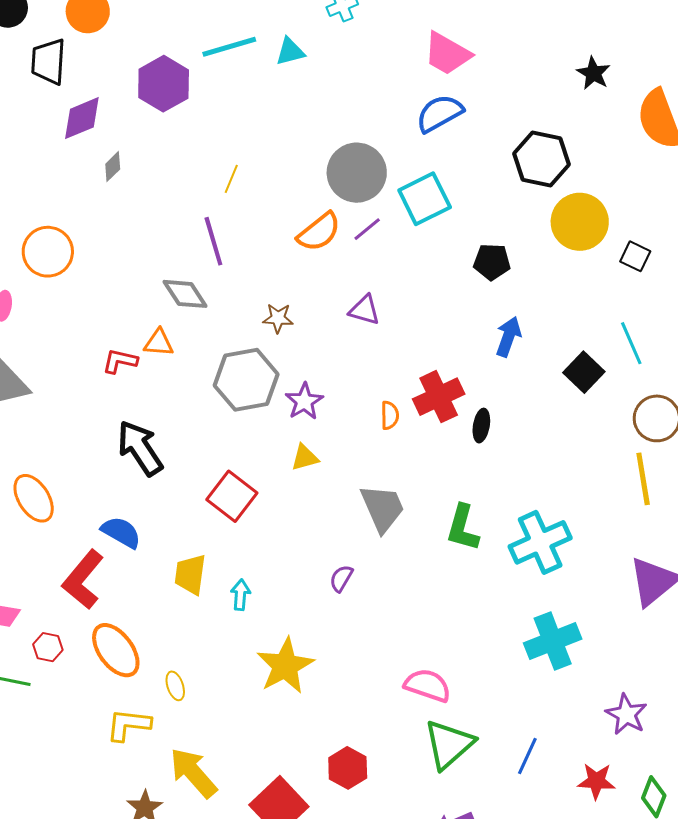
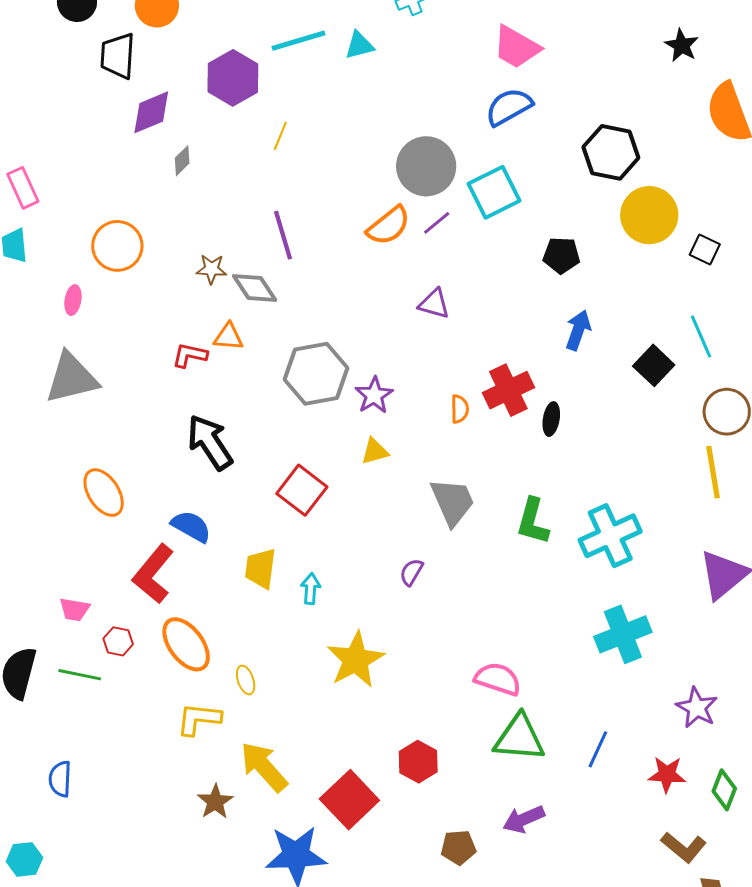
black star: (593, 73) -> (682, 45), moved
yellow line: (231, 179) -> (280, 136), moved
brown star: (278, 318) -> (211, 269), moved
green triangle: (449, 744) -> (519, 738), turned 46

